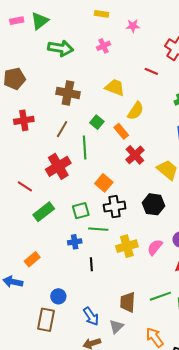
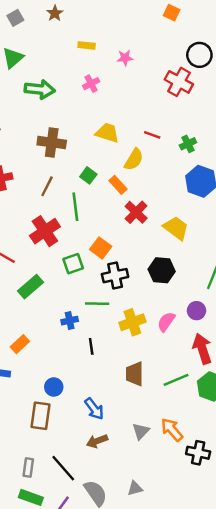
red line: (151, 71) -> (152, 135), moved
green square: (81, 211) -> (73, 264), moved
brown trapezoid: (128, 302) -> (135, 374), moved
gray triangle: (116, 327) -> (141, 431), moved

